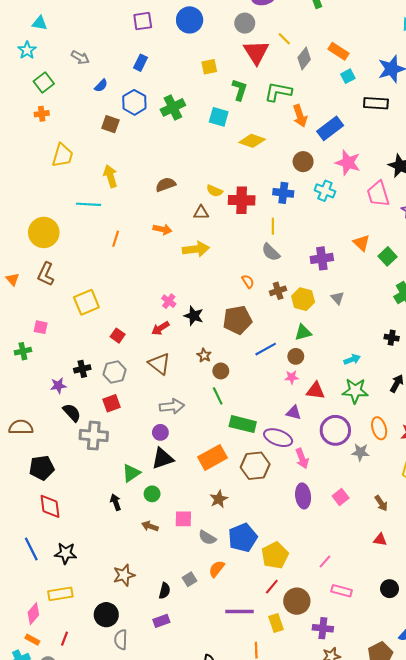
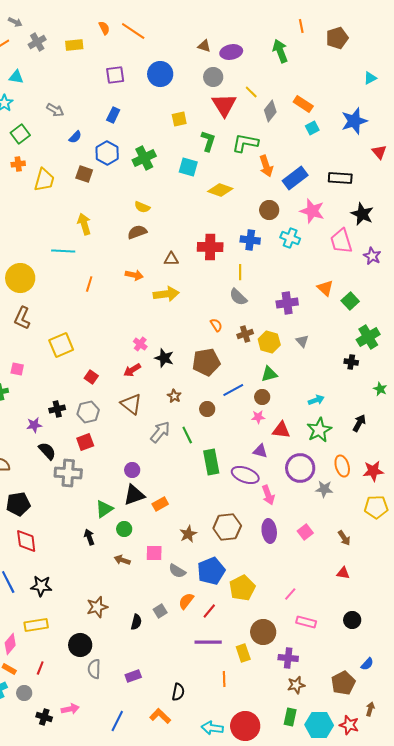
black rectangle: (376, 103) -> (340, 178), moved
yellow trapezoid: (62, 155) -> (44, 180), moved
yellow semicircle: (215, 191) -> (142, 207), moved
black cross: (392, 338) -> (351, 362), moved
brown circle: (221, 371) -> (207, 409), moved
green star: (355, 391) -> (319, 430), turned -30
gray arrow: (172, 406) -> (160, 432), moved, turned -45
green rectangle: (243, 424) -> (211, 462), turned 65
orange rectangle: (212, 457) -> (160, 504), moved, size x0.6
brown hexagon: (255, 466) -> (227, 527), moved
red line: (272, 587) -> (209, 611), moved
purple rectangle: (161, 621) -> (133, 676), moved

